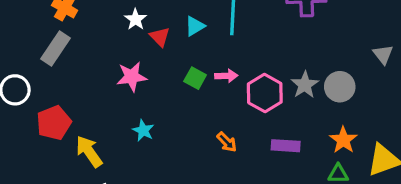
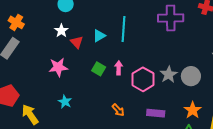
pink arrow: (226, 76) -> (119, 68), turned -88

